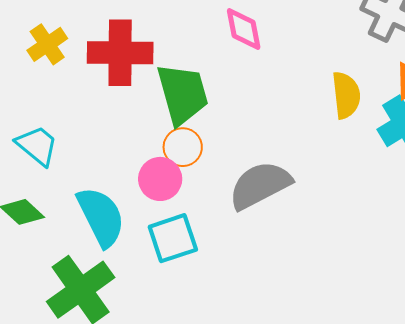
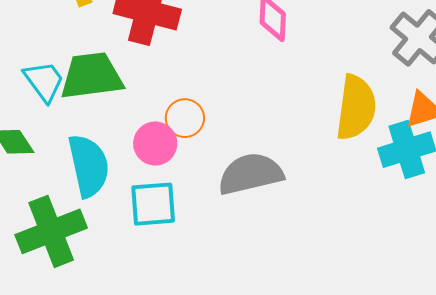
green trapezoid: (183, 94) -> (92, 76), moved, turned -96
yellow semicircle: (346, 95) -> (356, 108), size x1.4

